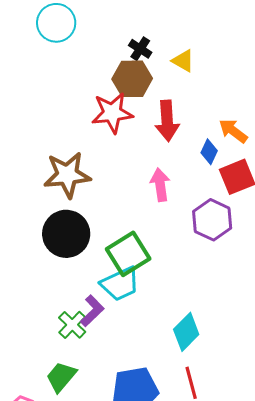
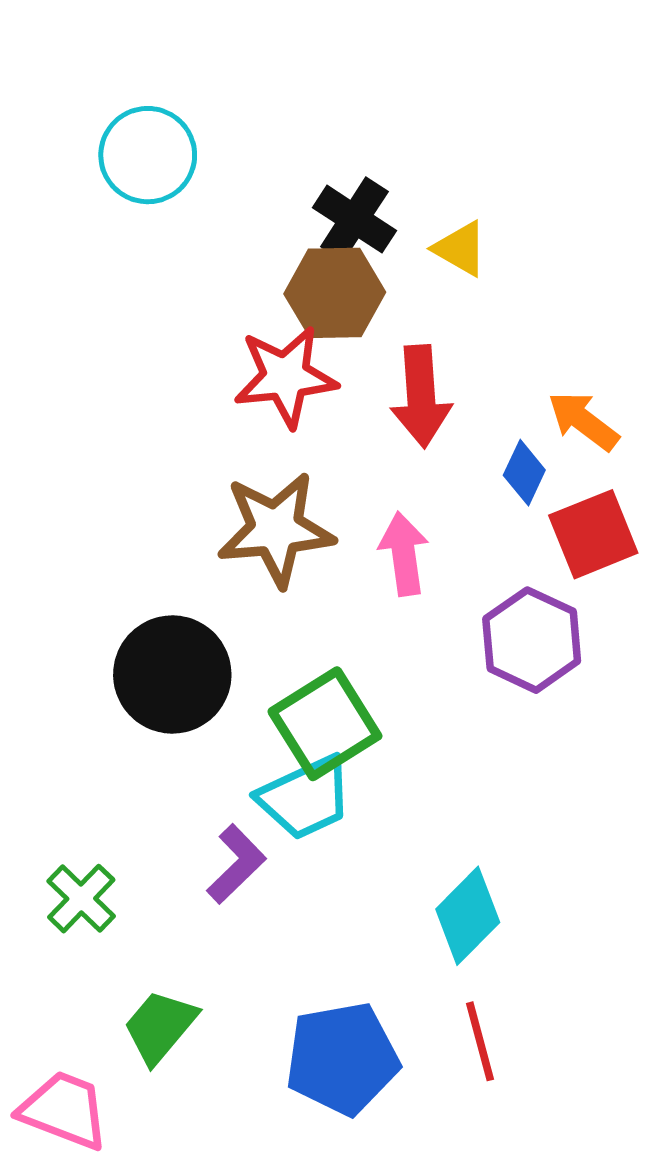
black cross: (140, 49) -> (354, 219), size x1.4
brown star: (67, 175) -> (276, 529), moved
green cross: (72, 325) -> (81, 899), moved

